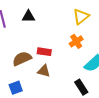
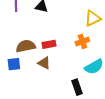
red rectangle: (44, 52) -> (49, 44), turned -32
blue square: (16, 88) -> (14, 64), moved

